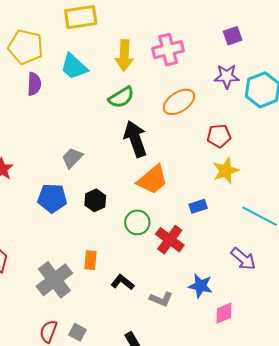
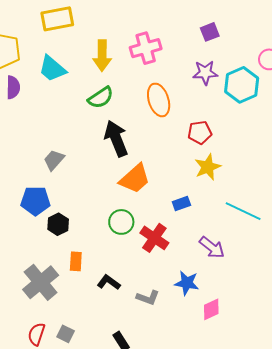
orange ellipse: (179, 102) -> (159, 100), turned -72
black hexagon: (95, 200) -> (58, 224), moved
purple arrow: (243, 259) -> (212, 247), moved

